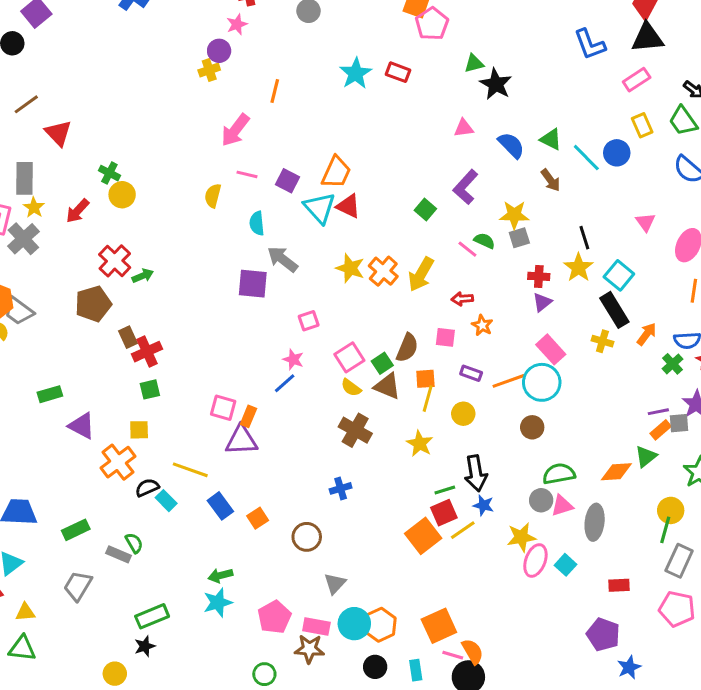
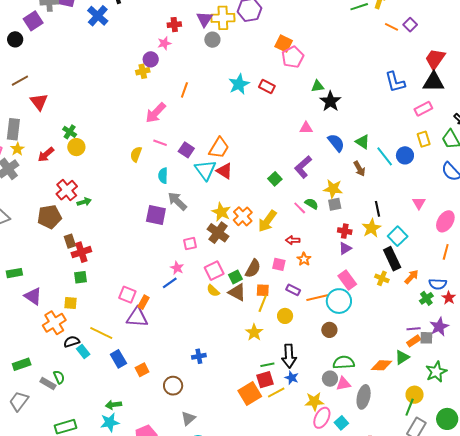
brown cross: (355, 430) -> (218, 233), moved

